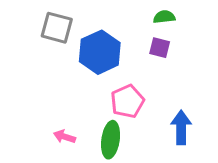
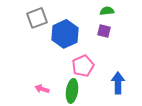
gray square: (57, 28) -> (37, 18), turned -35

